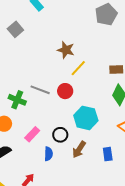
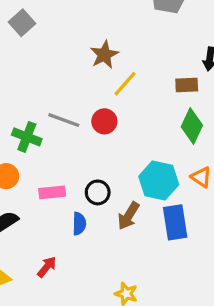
brown star: (66, 50) -> (104, 55), turned 30
cyan hexagon: (86, 118) -> (159, 181), moved
pink rectangle: (32, 134) -> (52, 192), turned 42
blue rectangle: (108, 154) -> (175, 222), size x1.5

